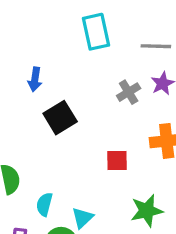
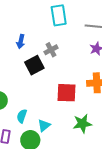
gray cross: (129, 92) -> (51, 50), moved
red square: (117, 161) -> (67, 93), size x1.5

